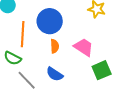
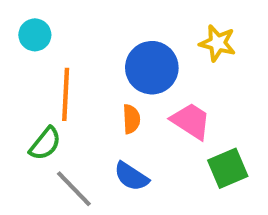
blue circle: (50, 21) -> (152, 68), moved
green semicircle: (13, 58) -> (45, 144), turned -78

